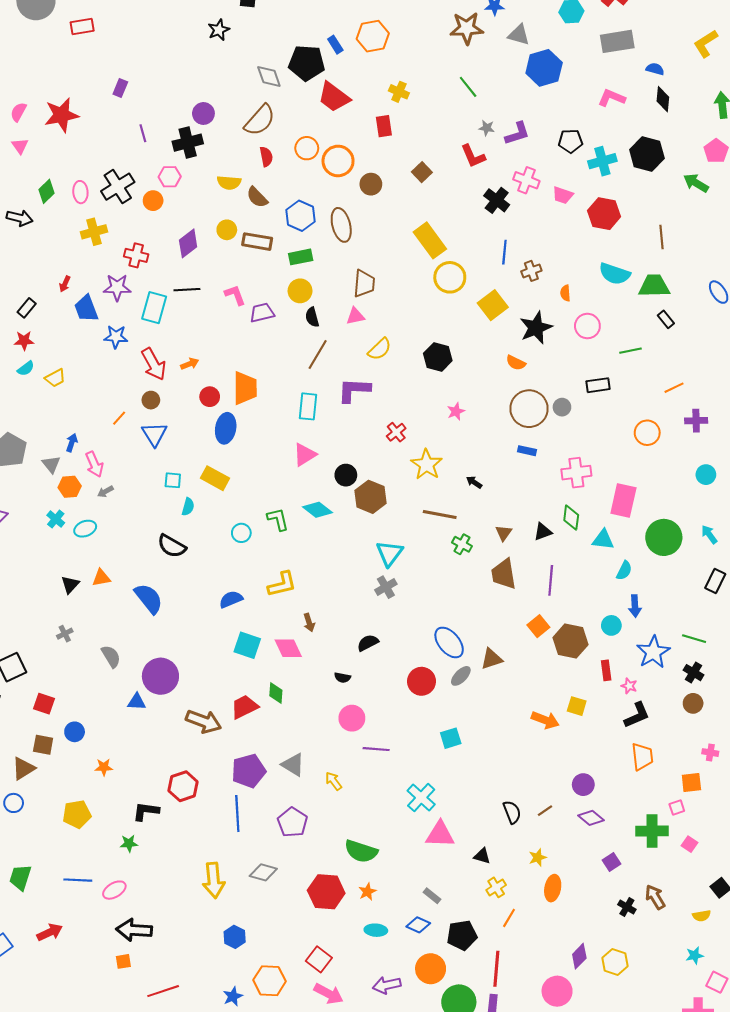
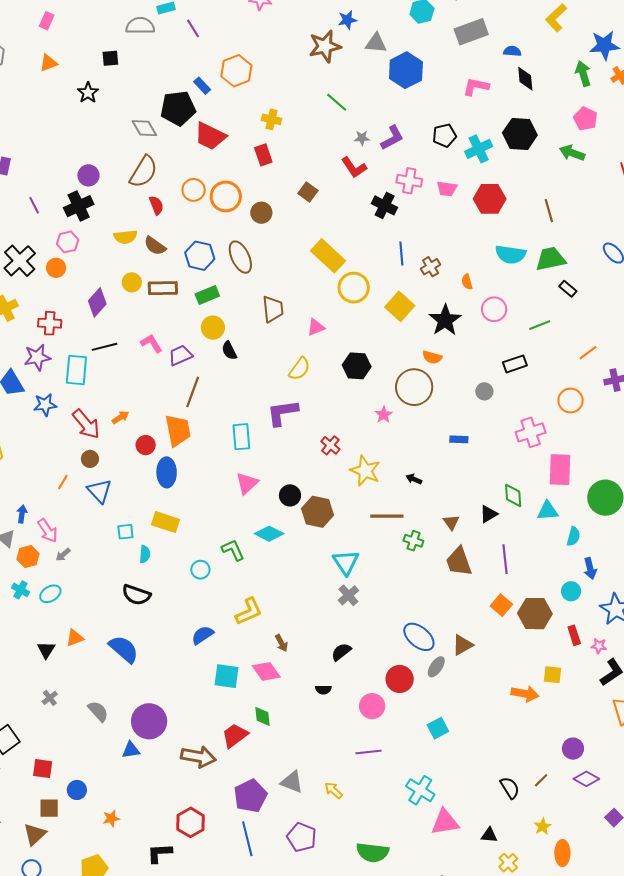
pink triangle: (355, 316) -> (316, 327), moved
brown line: (318, 354) -> (193, 392), moved
brown circle: (529, 409) -> (414, 387), moved
pink cross: (576, 473) -> (531, 432), moved
pink circle: (352, 718) -> (372, 706), moved

